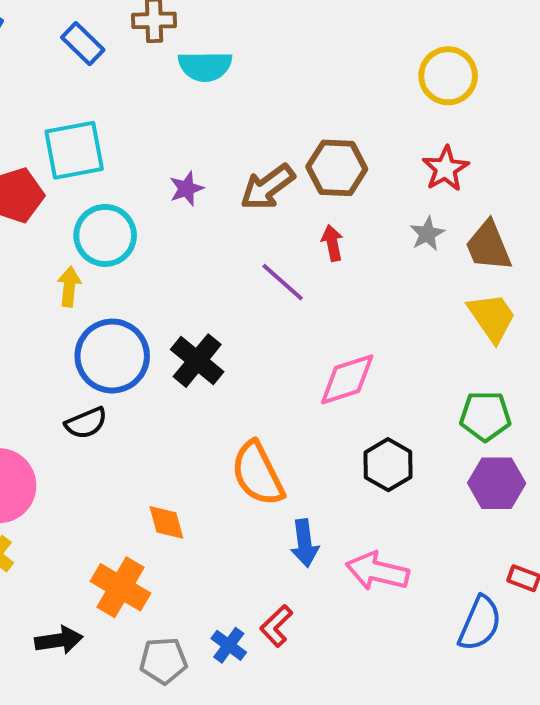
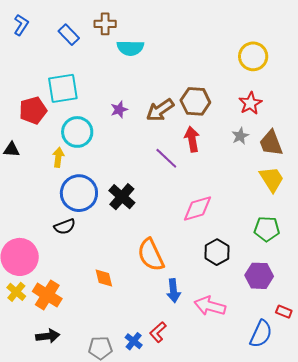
red arrow: (332, 243) -> (192, 139), size x1.4
purple hexagon: (497, 483) -> (259, 276), moved
orange cross: (120, 587) -> (47, 295), moved

